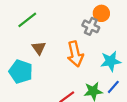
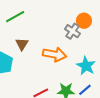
orange arrow: (75, 54) -> (54, 54), turned -75
cyan star: (111, 61) -> (86, 66), turned 30

